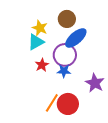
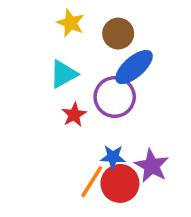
yellow star: (40, 28) -> (71, 23), moved
blue star: (64, 71) -> (113, 157), moved
purple star: (95, 83) -> (152, 166), moved

